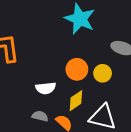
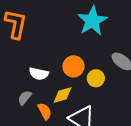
gray semicircle: (40, 116) -> (25, 98), turned -84

